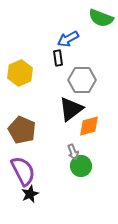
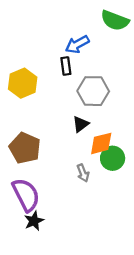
black triangle: (71, 109) -> (81, 124), size x0.6
green circle: (81, 166) -> (113, 158), moved

